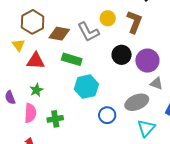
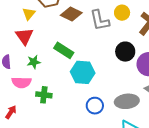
green rectangle: (72, 59) -> (64, 50), moved
red triangle: (36, 61) -> (24, 36), moved, turned 36
pink semicircle: (30, 113) -> (21, 82), turned 72

